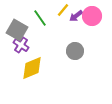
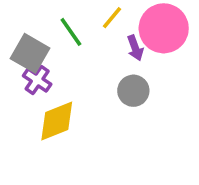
purple arrow: (76, 16) -> (135, 48), moved, turned -72
pink circle: (92, 16) -> (164, 28), size x1.4

